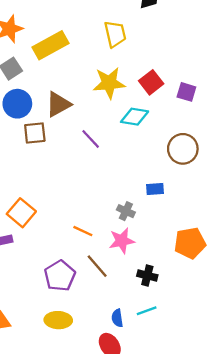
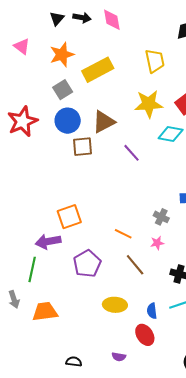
orange square: (21, 213) -> (69, 217), turned 30
pink star: (122, 241) -> (157, 243), size x0.6
purple pentagon: (60, 276) -> (87, 264), moved
yellow ellipse: (58, 320) -> (115, 305), moved

